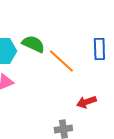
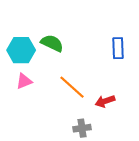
orange line: (61, 61) -> (72, 87), moved

